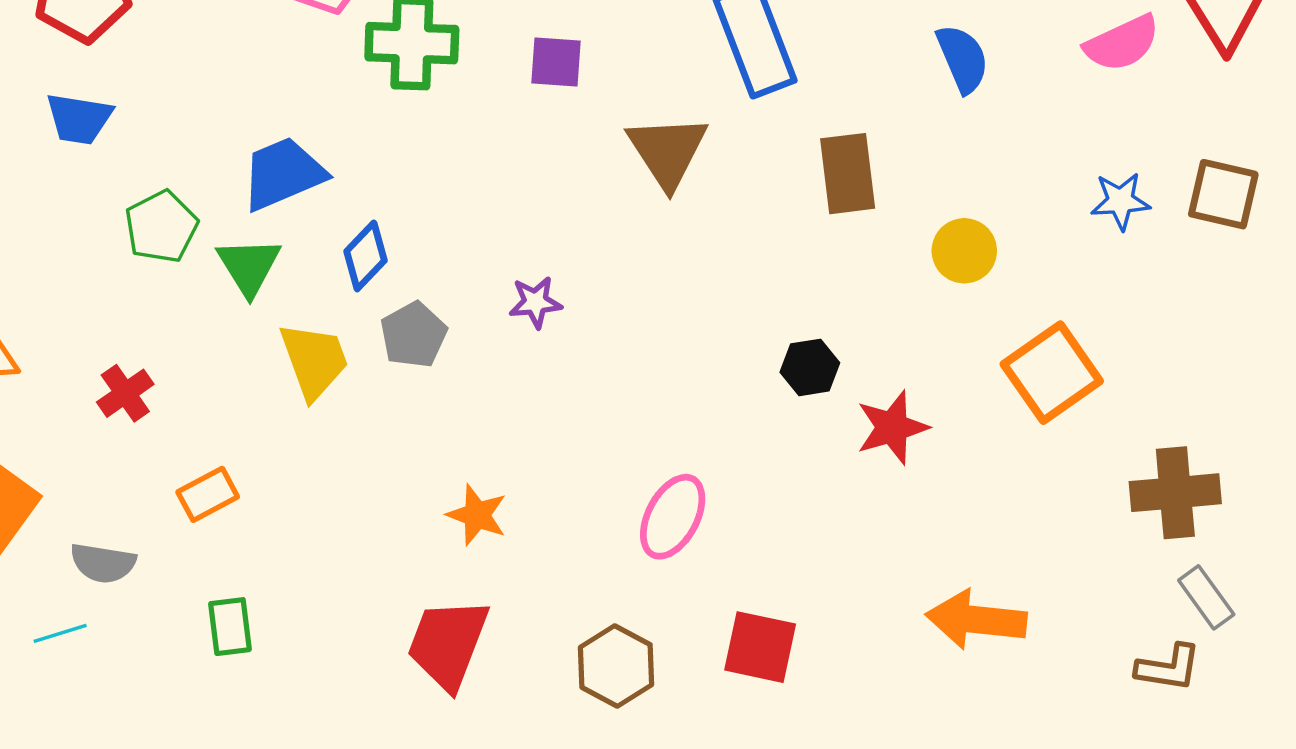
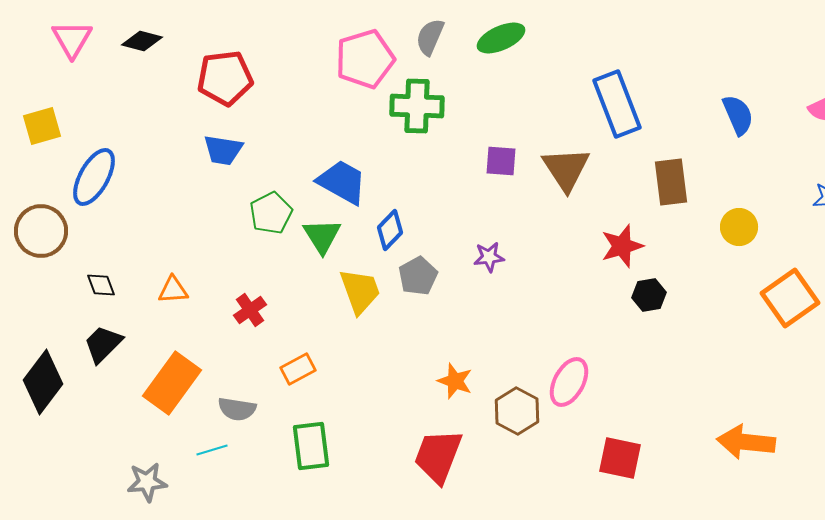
purple square: (556, 62) -> (501, 161), moved
blue trapezoid: (283, 174) -> (342, 182), turned 52
red star: (892, 427) -> (622, 246), moved
green rectangle: (230, 627) -> (311, 446), size x1.4
brown hexagon: (616, 666) -> (517, 411), moved

